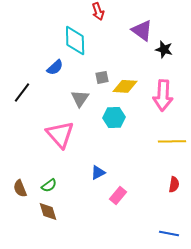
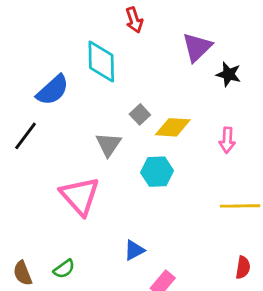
purple triangle: (142, 30) -> (197, 47), turned 40
blue semicircle: (55, 67) -> (53, 90), moved, size x1.4
gray square: (102, 77) -> (140, 114), turned -32
pink arrow: (163, 95) -> (227, 140), size x0.6

